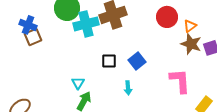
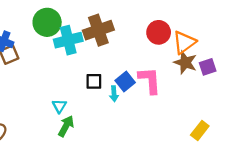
orange triangle: (190, 26) -> (184, 42), size x1.6
pink L-shape: (180, 81) -> (150, 80), moved
cyan arrow: (128, 88) -> (114, 94), moved

